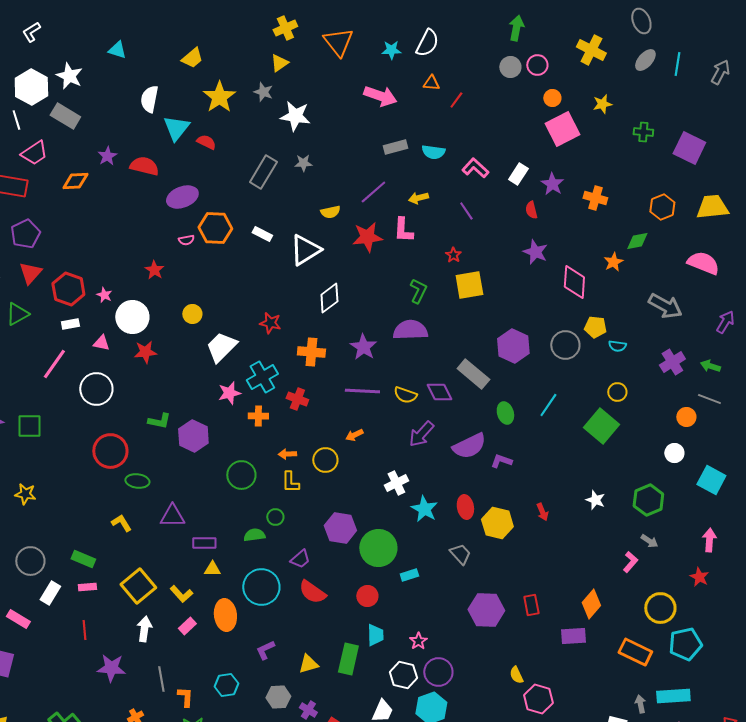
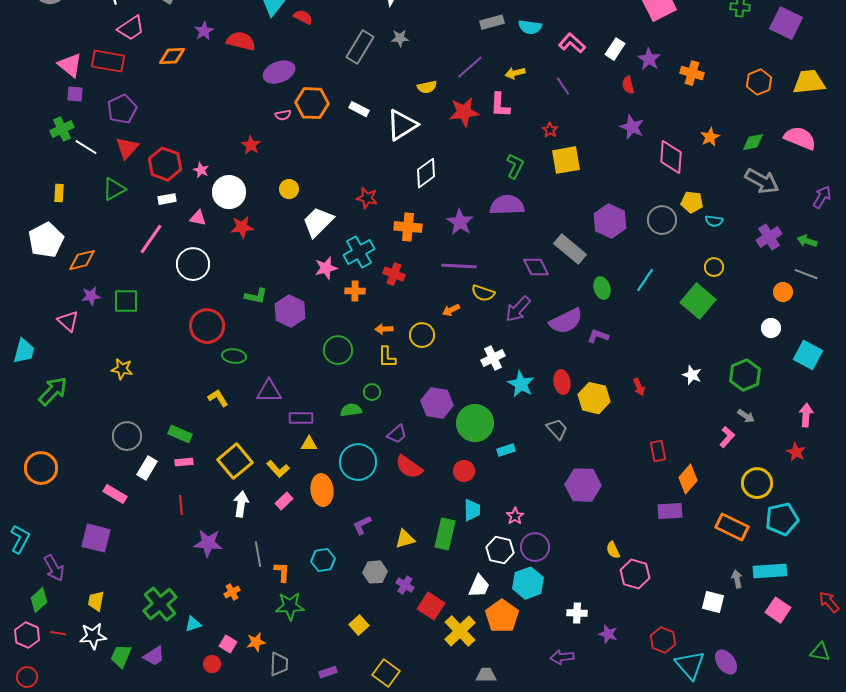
green diamond: (637, 241) -> (753, 142), moved
yellow semicircle: (405, 395) -> (483, 293), moved
red rectangle: (531, 605) -> (658, 451), moved

